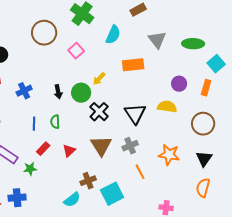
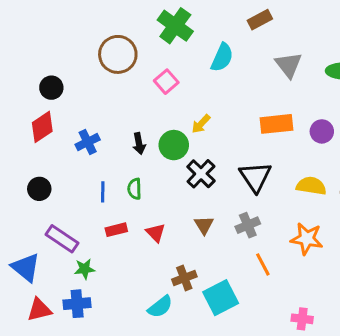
orange rectangle: (133, 65) -> (276, 124), moved
yellow semicircle: (167, 107) -> (311, 186), moved
brown triangle: (101, 146) -> (204, 225), size x0.6
red rectangle: (43, 149) -> (116, 230), turned 32
red triangle: (69, 151) -> (156, 233), turned -32
green star: (30, 169) -> (85, 269), moved

